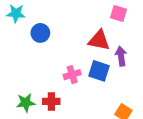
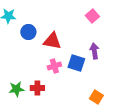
pink square: (119, 13) -> (92, 16), turned 32
red triangle: (99, 40) -> (52, 41), moved

